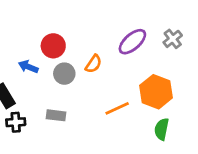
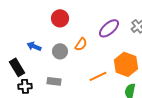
red circle: (53, 46) -> (60, 18), moved

